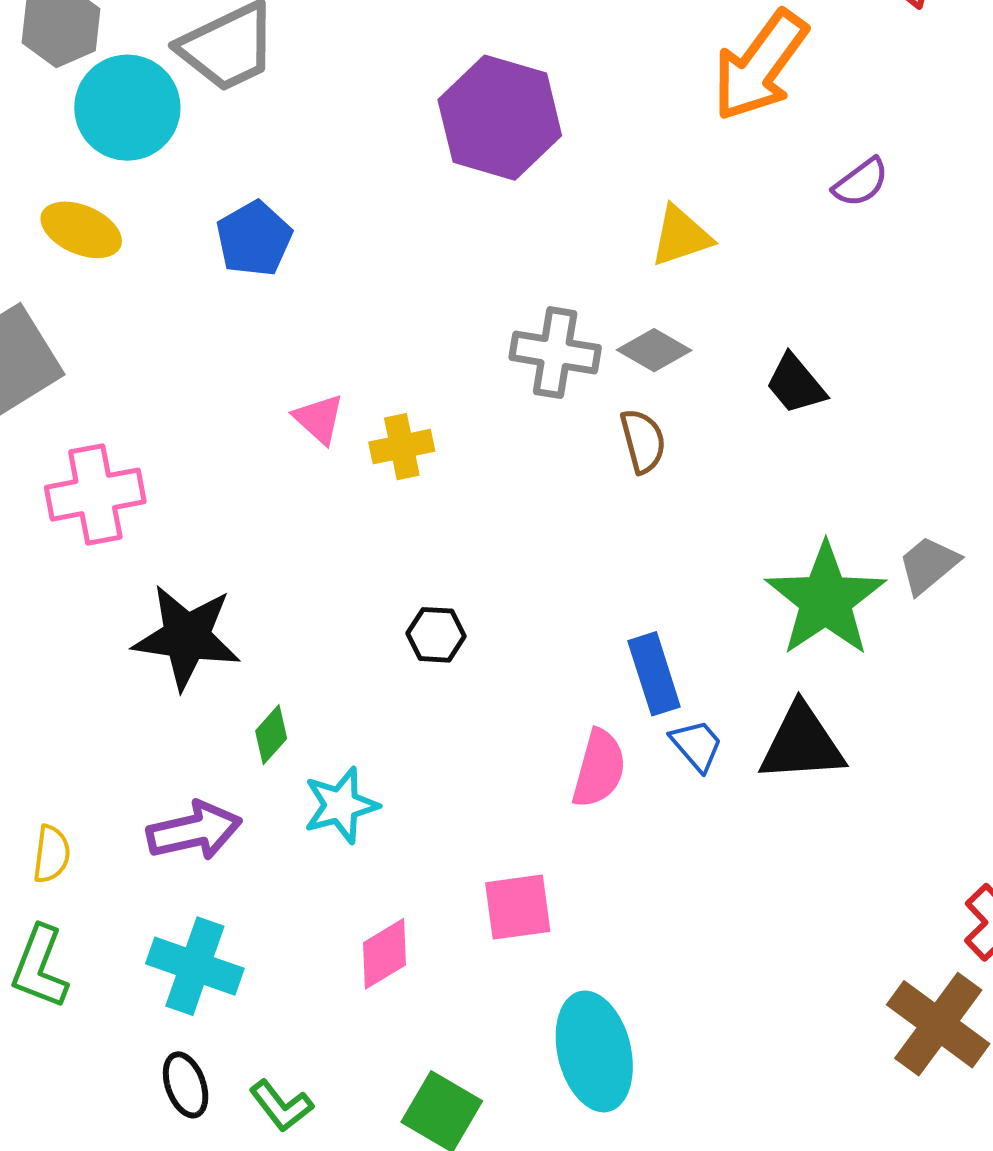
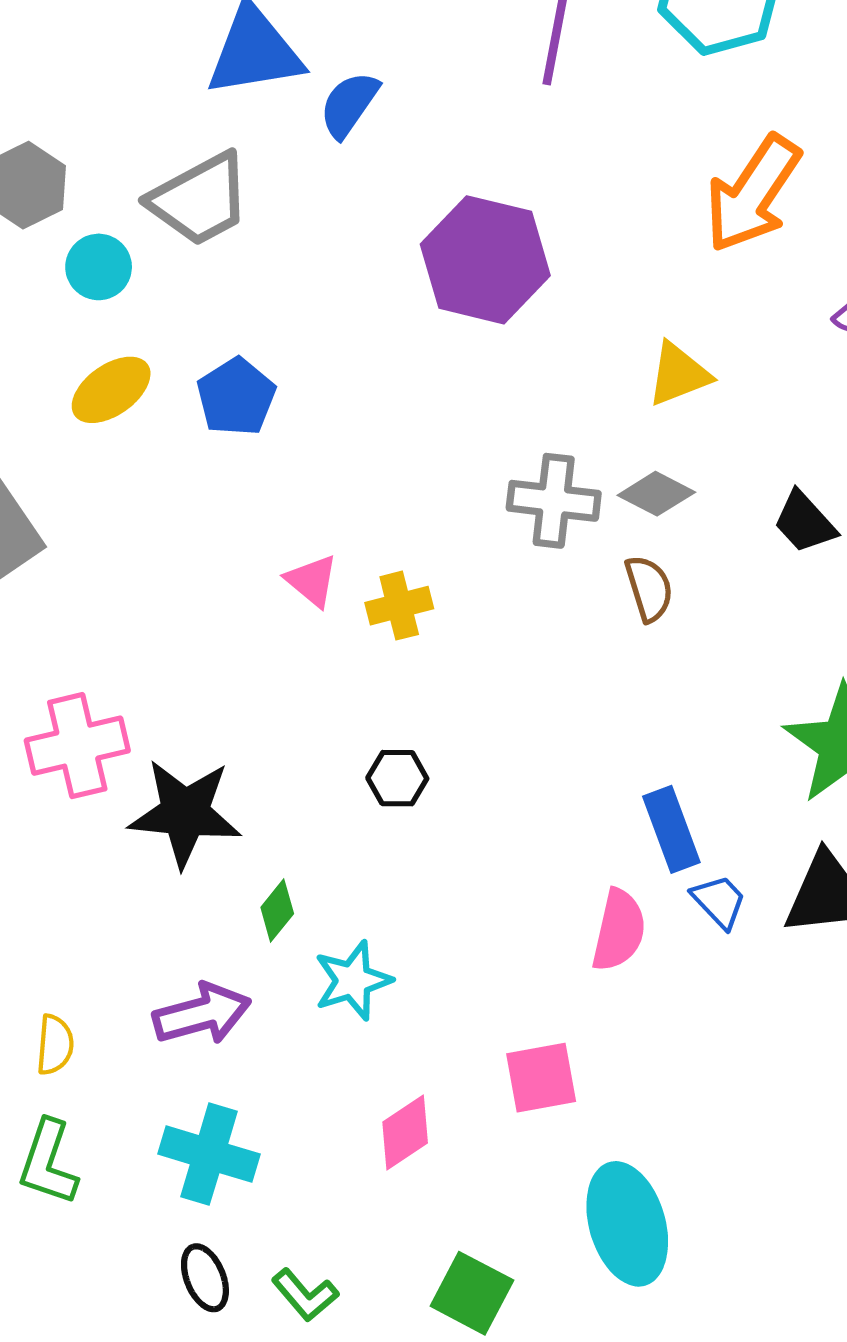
cyan circle: (127, 108) -> (99, 267), size x0.6
yellow ellipse: (81, 230) -> (111, 390), moved, turned -56
pink cross: (95, 495) -> (77, 746), moved
black hexagon: (436, 635) -> (397, 778), moved

